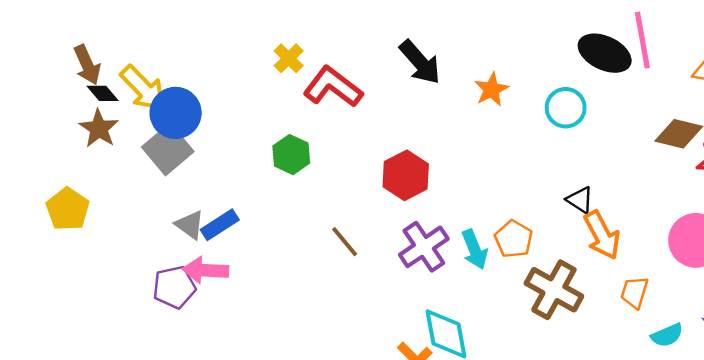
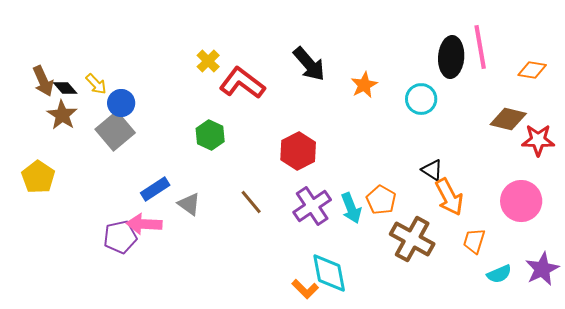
black ellipse: (605, 53) -> (451, 57), turned 69
brown arrow: (87, 65) -> (43, 81), moved
yellow arrow: (143, 88) -> (96, 84), size x0.6
blue circle: (176, 113) -> (121, 103), size x0.7
gray triangle: (190, 225) -> (189, 204), moved

